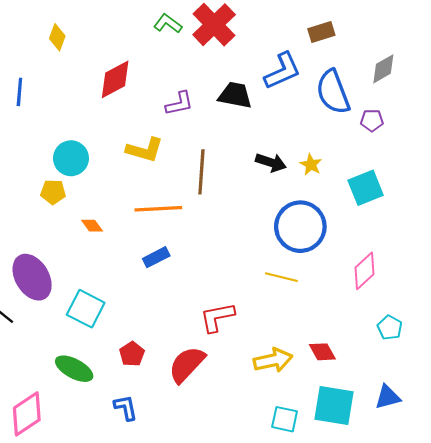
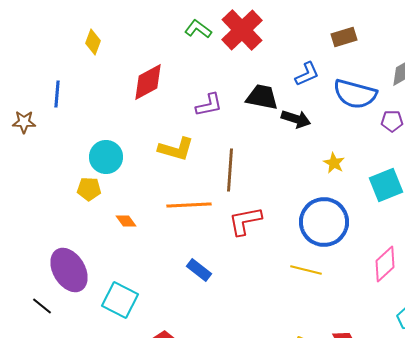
blue L-shape: (282, 71) -> (307, 74), size x0.7
blue semicircle: (333, 92) -> (355, 94), turned -54
black arrow: (271, 162) -> (296, 119), moved
blue rectangle: (156, 257) -> (199, 270), moved, turned 65
red L-shape: (217, 317) -> (245, 221), moved

